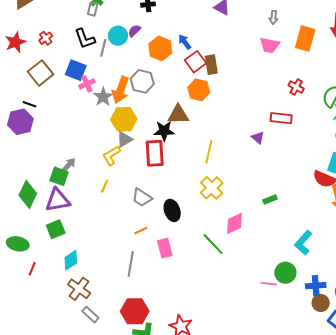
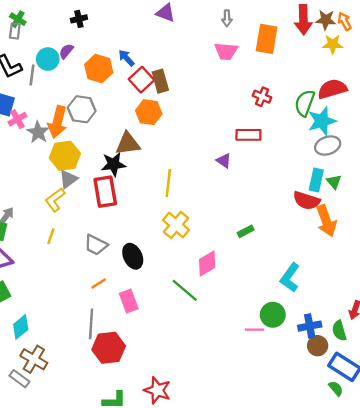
red hexagon: (135, 311) -> (109, 348), moved
gray rectangle: (90, 315) -> (19, 379), moved

